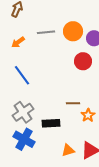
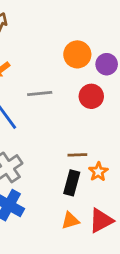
gray line: (46, 32) -> (40, 94), moved
black rectangle: (51, 123) -> (72, 183), moved, turned -72

